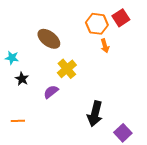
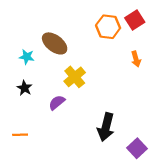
orange arrow: (105, 46) -> (136, 59), moved
cyan star: (12, 58) -> (27, 57), moved

